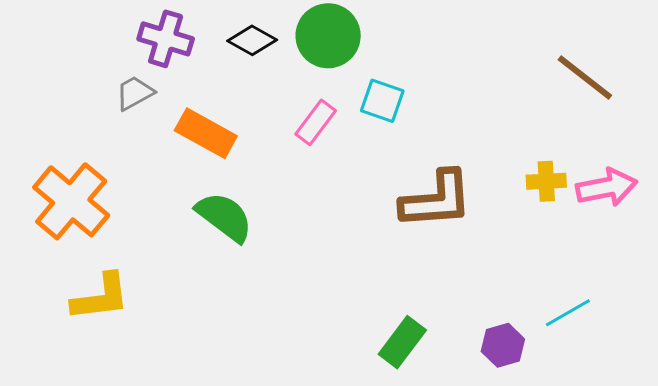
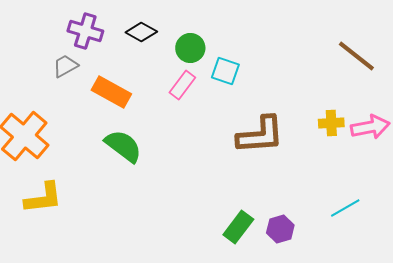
green circle: (328, 36) -> (190, 48), moved, size x0.7
purple hexagon: (503, 345) -> (280, 229), moved

